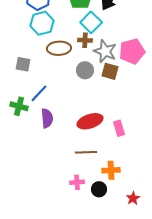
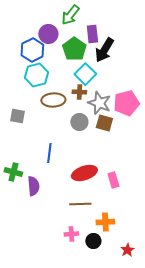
blue line: (39, 93) -> (49, 153), moved, turned -36
green cross: (19, 106) -> (13, 172), moved
purple semicircle: (47, 118) -> (33, 186), moved

